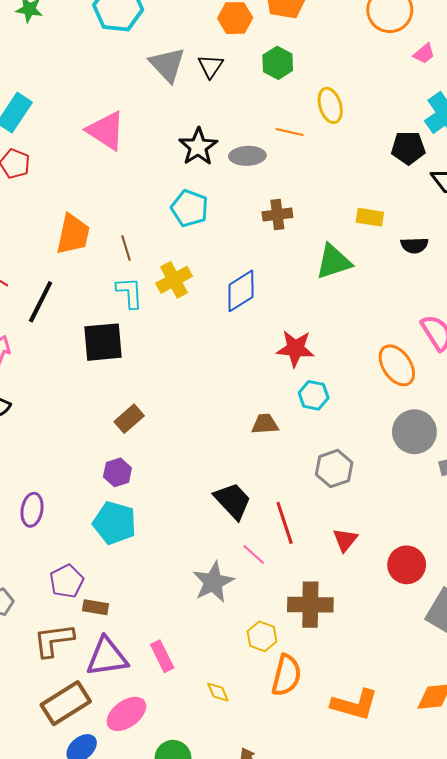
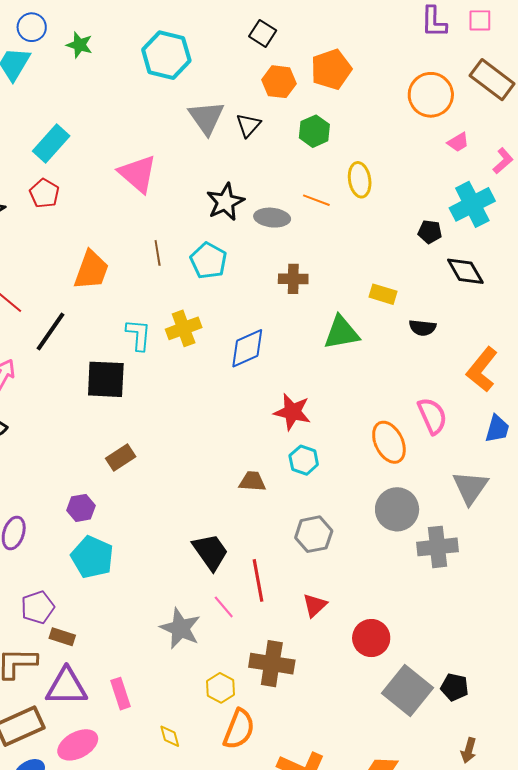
black pentagon: (408, 148) -> (430, 232), size x0.7
brown line: (126, 248) -> (158, 253), moved
purple hexagon: (117, 472) -> (81, 508), moved
gray star: (213, 582) -> (180, 628), turned -30

